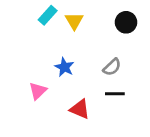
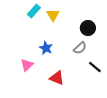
black circle: (126, 22) -> (88, 28), moved
black line: (115, 94) -> (95, 67), moved, turned 40

